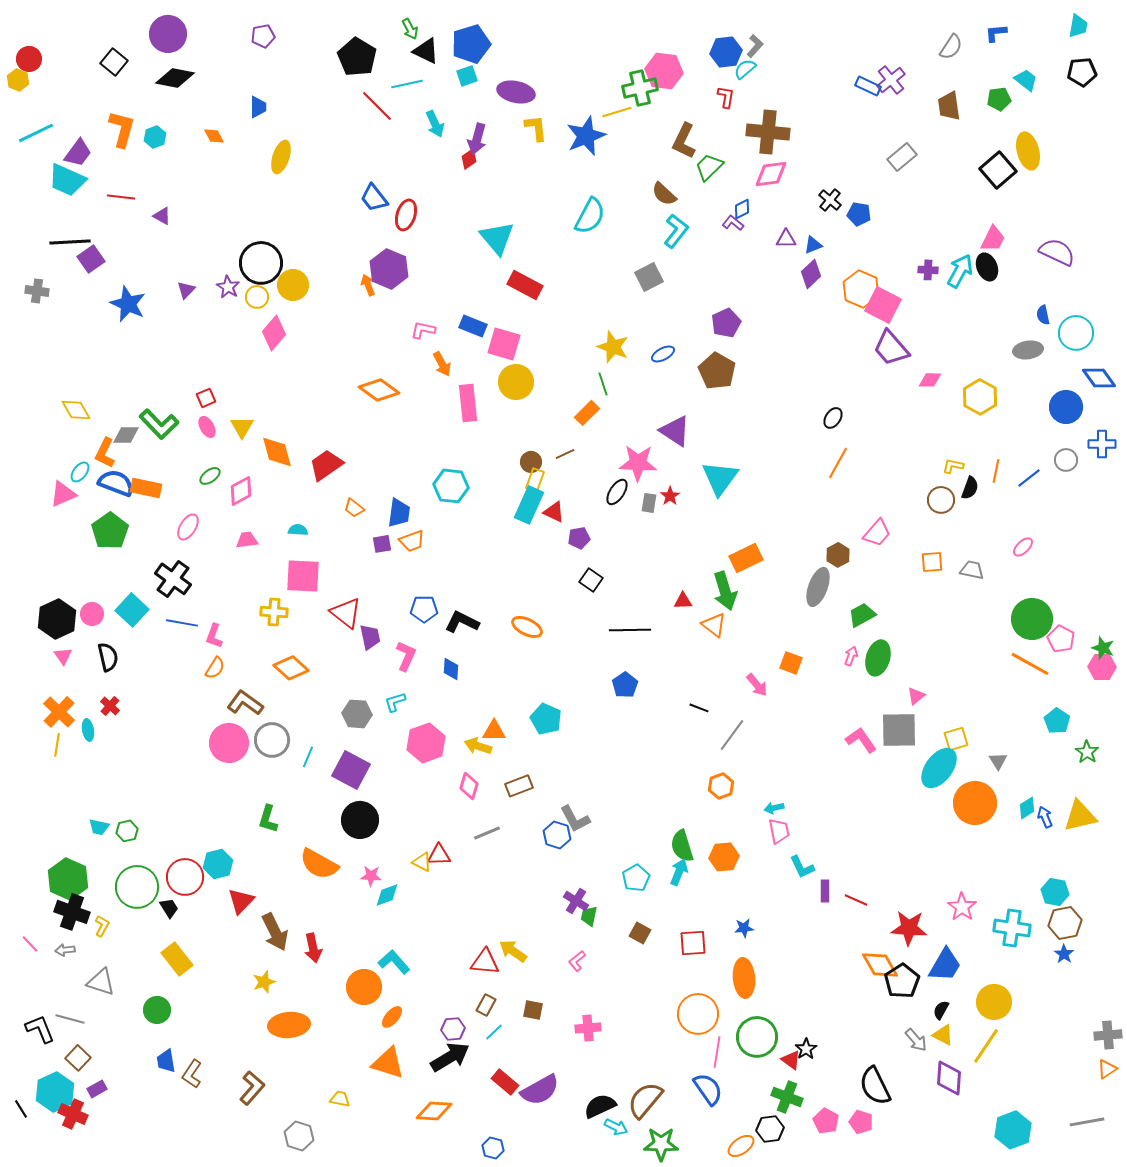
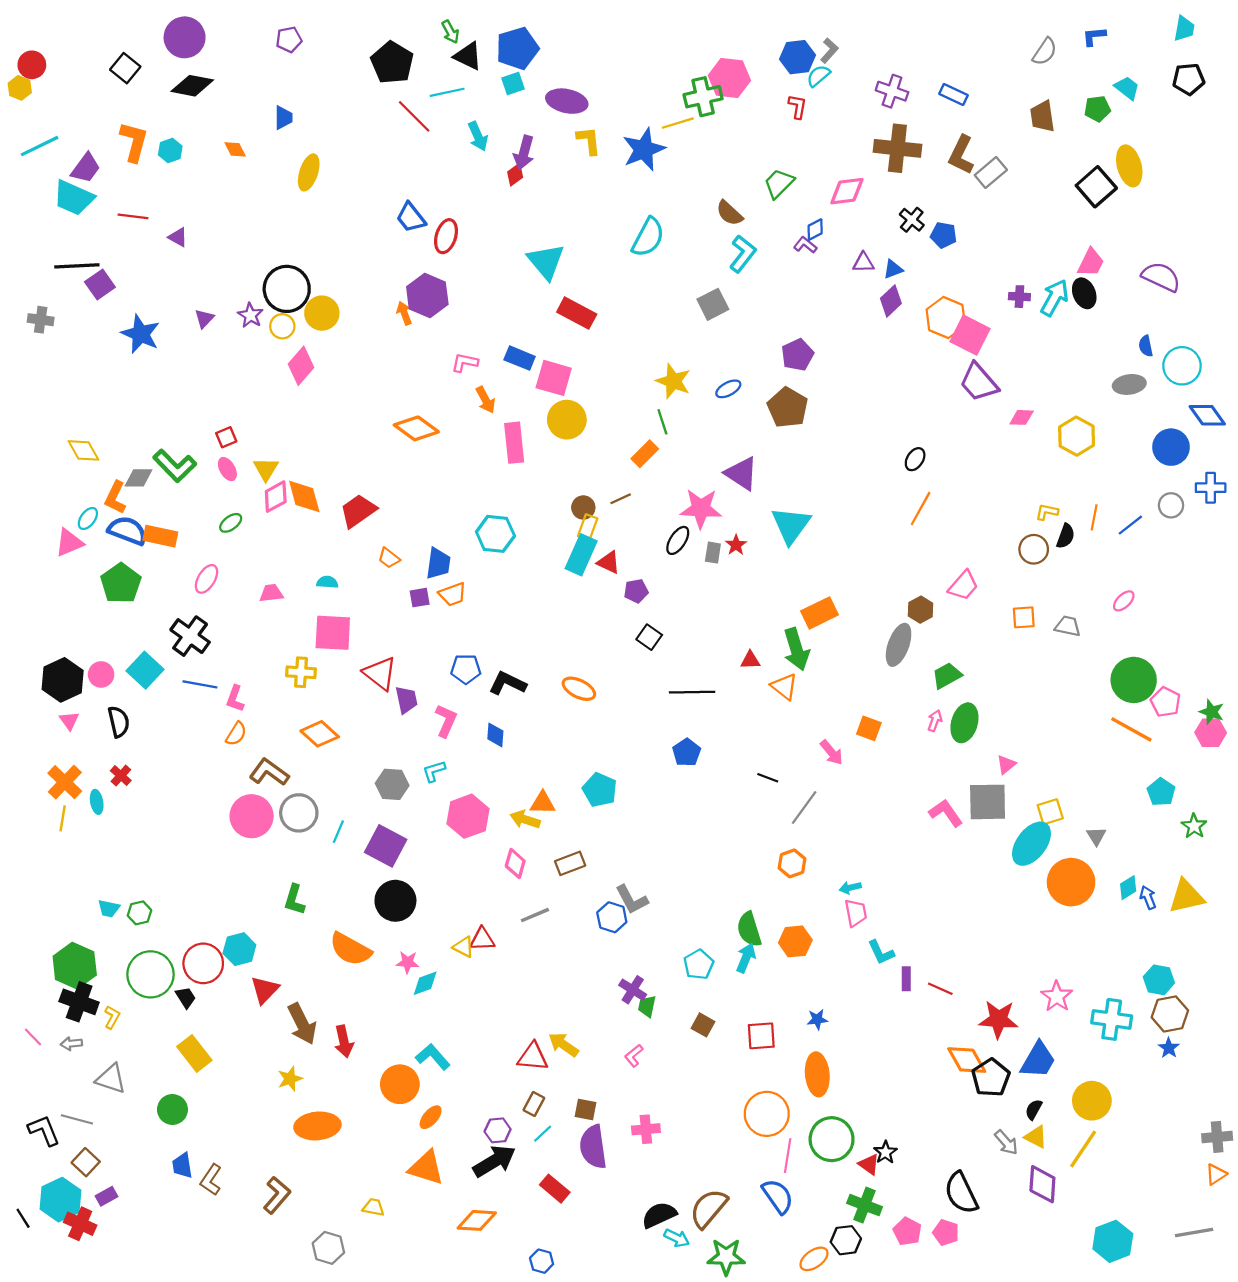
purple cross: (891, 80) -> (892, 91), moved, turned -32
brown cross: (768, 132) -> (897, 148), moved
brown L-shape: (684, 141) -> (961, 155), moved
pink diamond: (241, 491) -> (276, 497), moved
purple semicircle: (540, 1090) -> (593, 1147), moved, turned 111

